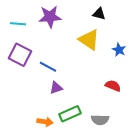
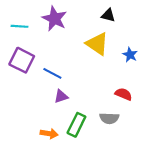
purple star: (50, 17) -> (55, 19), turned 30
green rectangle: (70, 114) -> (76, 125), turned -40
gray semicircle: (100, 120) -> (109, 118), moved

